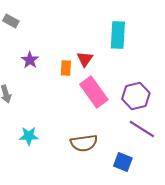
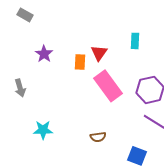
cyan rectangle: (118, 35) -> (135, 41), moved, size x0.6
brown semicircle: (84, 143) -> (98, 137), size x0.6

